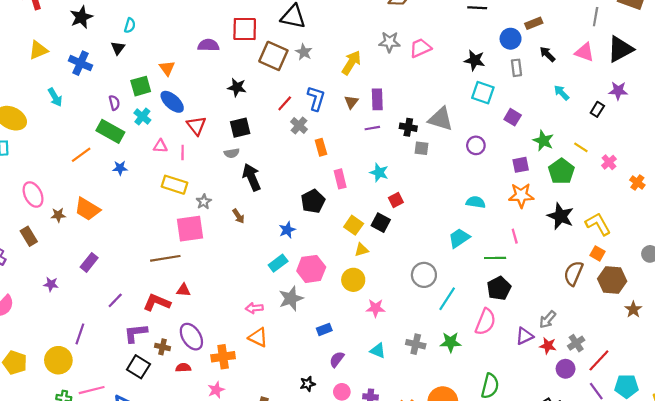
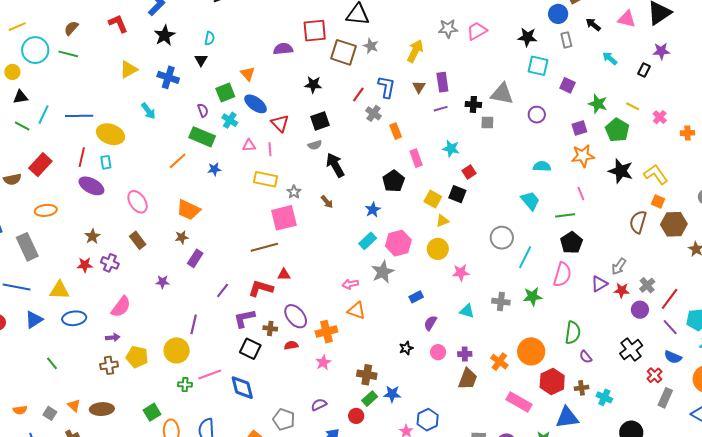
orange cross: (637, 183) -> (688, 133), turned -32
brown star: (58, 215) -> (182, 237), moved
cyan trapezoid: (459, 238) -> (530, 201), turned 90

